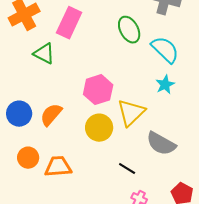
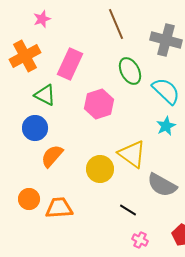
pink hexagon: (98, 90) -> (99, 104), moved
yellow triangle: (131, 113) -> (132, 154), turned -40
blue circle: (19, 114) -> (35, 128), moved

